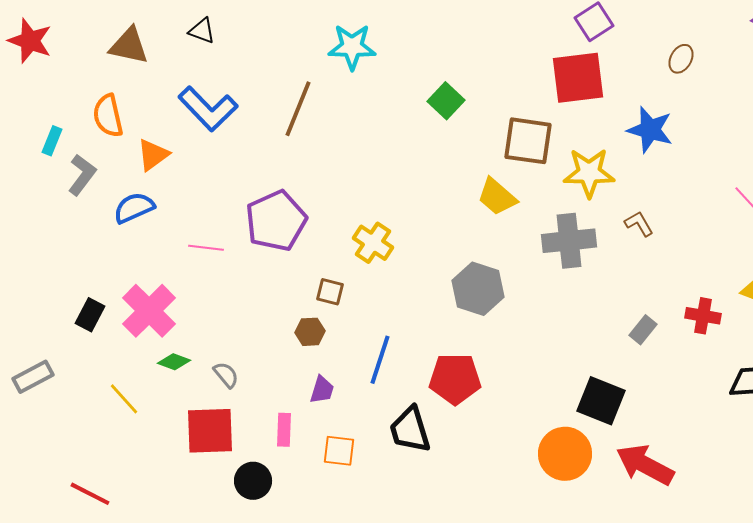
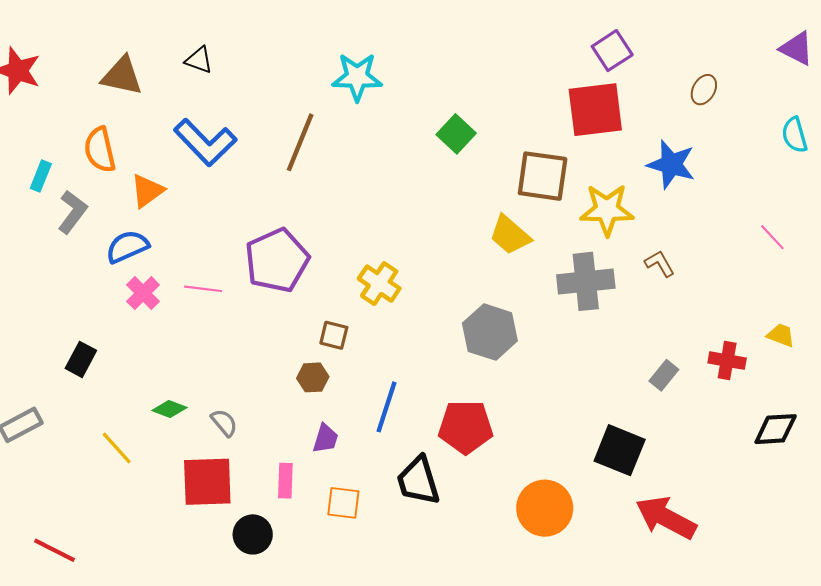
pink cross: (149, 311) -> (143, 293), moved, size x0.6
orange circle: (565, 454) -> (545, 508), moved
red line: (90, 494) -> (55, 550), moved

